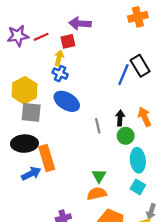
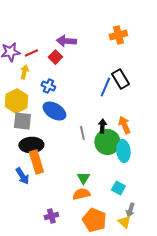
red square: (68, 41) -> (55, 57), turned -32
yellow arrow: (59, 58) -> (24, 72), moved
green circle: (126, 136) -> (107, 142), size x1.6
black ellipse: (24, 144) -> (31, 145), moved
cyan ellipse: (138, 160) -> (123, 151), moved
blue arrow: (31, 174) -> (22, 176), turned 84

